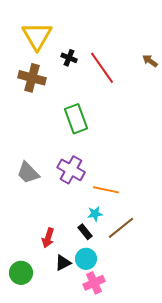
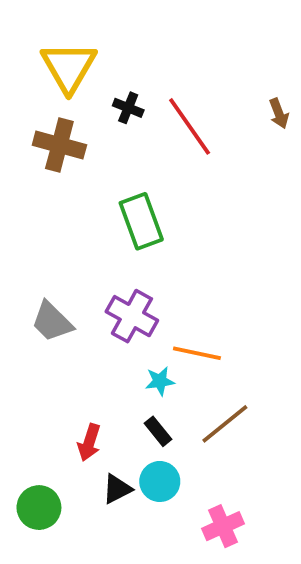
brown arrow: (150, 61) -> (279, 113), turned -147
cyan star: (95, 214) -> (160, 381), moved
pink cross: (94, 283) -> (223, 526), moved

